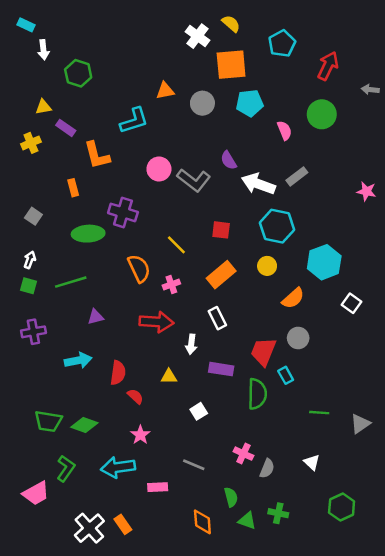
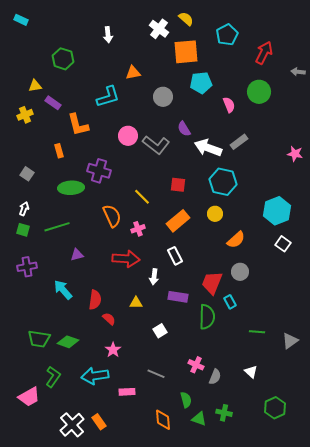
white arrow: (43, 50) -> (108, 35), moved
gray circle: (202, 103) -> (163, 97), moved
cyan hexagon: (324, 262) -> (277, 211), moved
cyan arrow: (78, 360) -> (63, 290), turned -120

